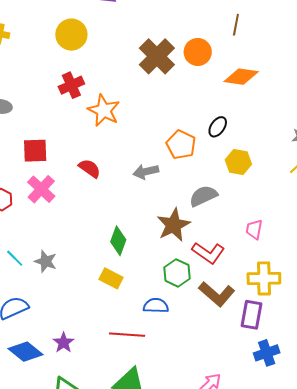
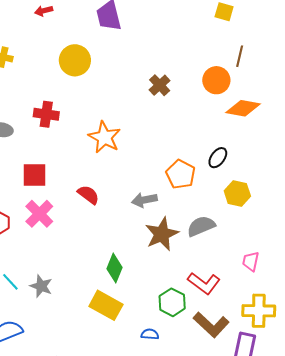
orange circle: (198, 52) -> (216, 80), moved
brown cross: (157, 56) -> (160, 85), size x0.6
red cross: (71, 85) -> (46, 114), moved, turned 30
brown star: (173, 225) -> (162, 234), moved
yellow rectangle: (111, 278) -> (106, 305), size x1.4
blue semicircle: (156, 306) -> (150, 334), size x0.7

